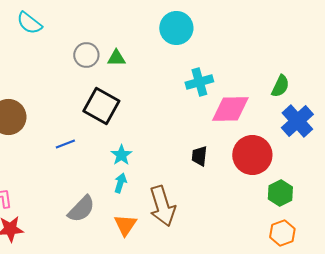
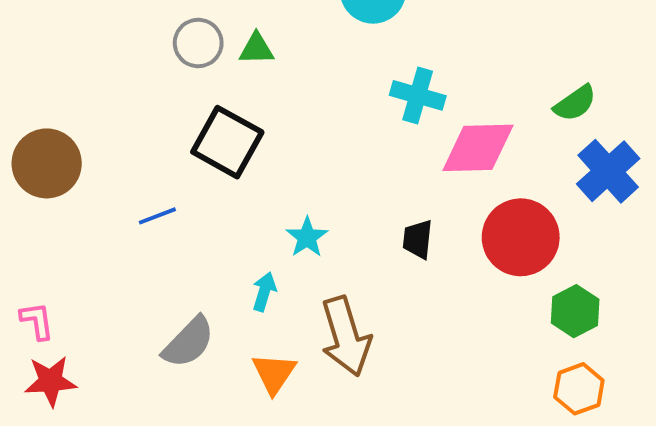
cyan cross: (199, 82) -> (418, 95), turned 32
green semicircle: (280, 86) -> (575, 103), turned 30
cyan star: (121, 155) -> (307, 237), moved

